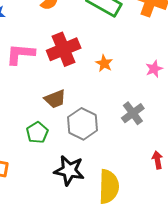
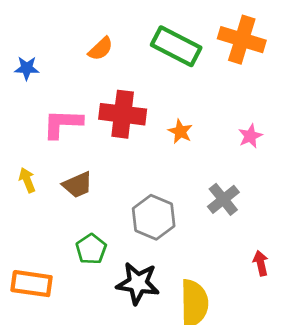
red cross: (64, 49) -> (123, 114), turned 32
brown trapezoid: (55, 99) -> (78, 185), moved
green pentagon: (37, 133) -> (91, 249), moved

